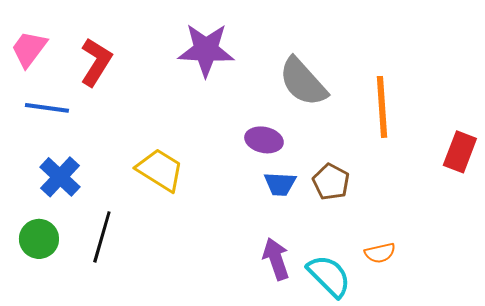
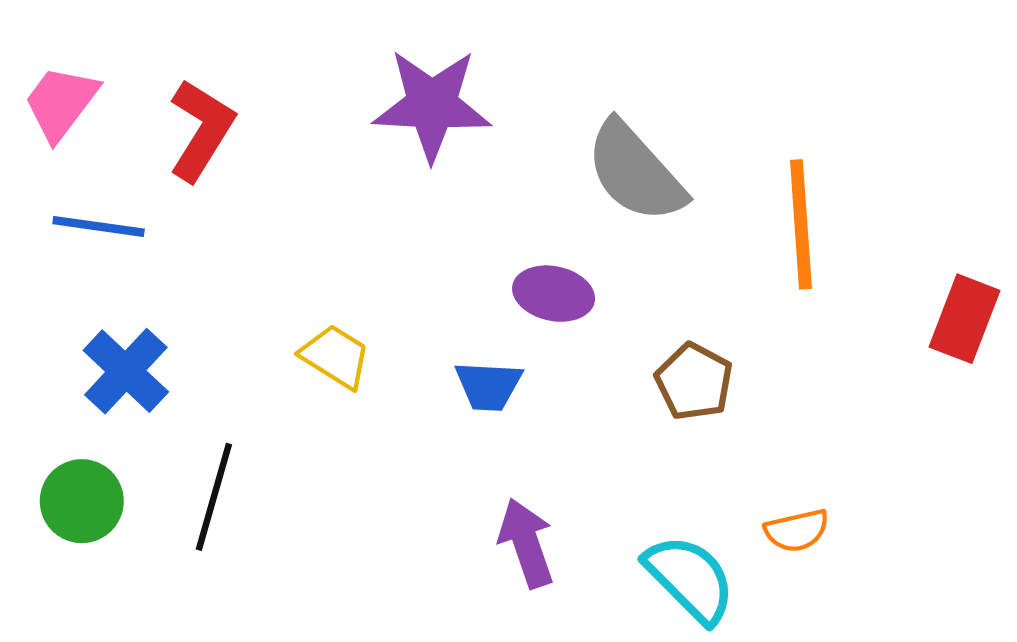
yellow trapezoid: (160, 170) -> (335, 356), size x0.7
blue trapezoid: (280, 184) -> (489, 386), moved
purple arrow: (276, 259) -> (526, 543), moved

